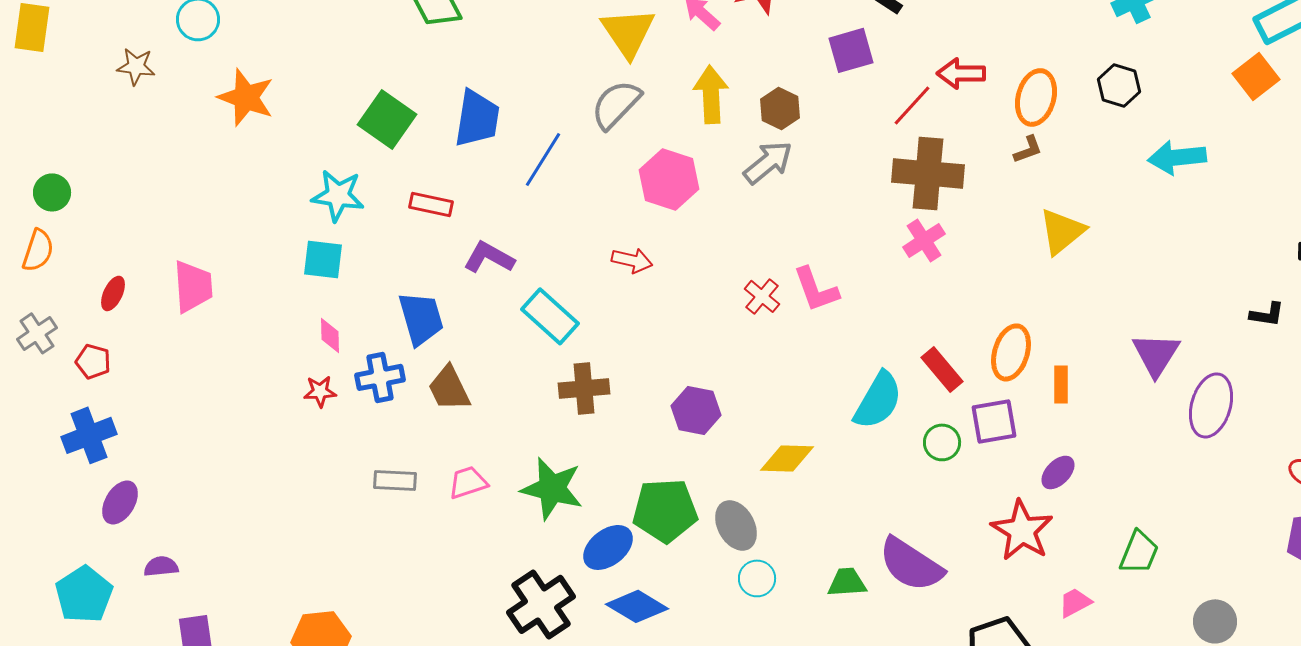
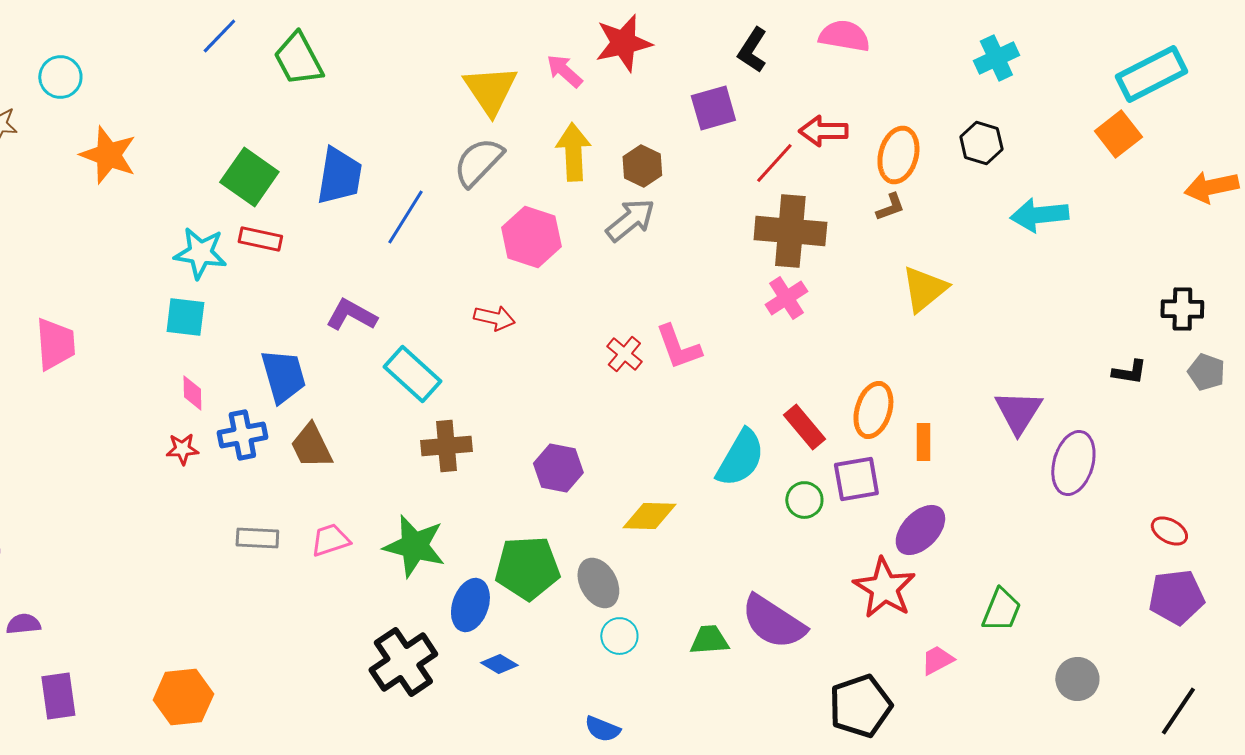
red rectangle: (431, 204) -> (260, 239), moved
purple ellipse: (1058, 472) -> (920, 530), size x1.5
blue ellipse: (608, 547) -> (470, 605), turned -33
blue diamond: (637, 606) -> (499, 664), size x0.6

